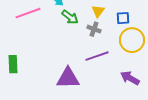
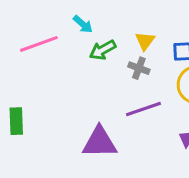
green arrow: (70, 17) -> (103, 50), turned 114

